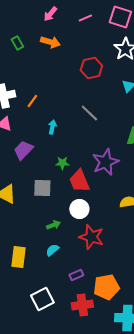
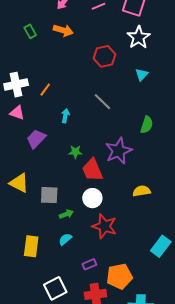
gray square: (42, 188) -> (49, 195), moved

